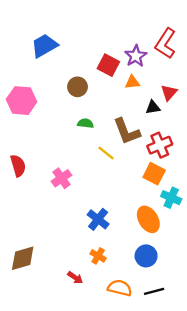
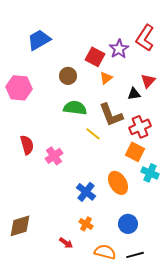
orange triangle: (132, 82) -> (106, 78), moved, turned -32
green semicircle: (86, 123) -> (75, 108), size x1.6
red semicircle: (18, 166) -> (27, 145), moved
orange ellipse: (148, 219) -> (118, 183), moved

